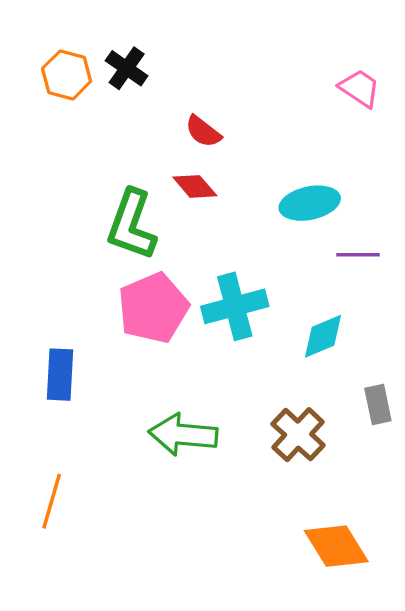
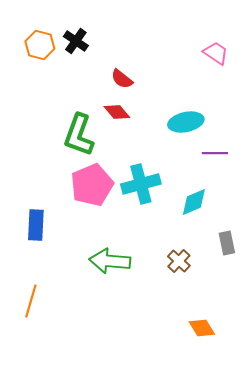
brown cross: (298, 435) -> (179, 261), size x0.7
orange diamond: (336, 546) -> (202, 328), size x0.7

